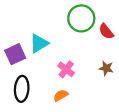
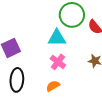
cyan triangle: (39, 43) -> (57, 38), moved, turned 30

